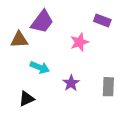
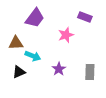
brown triangle: (19, 40) -> (16, 43), moved
black triangle: (26, 99) -> (19, 72), moved

